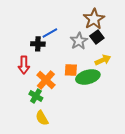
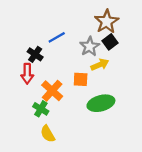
black cross: (38, 44) -> (35, 54), moved, turned 32
yellow arrow: (103, 60) -> (100, 65), moved
green ellipse: (88, 77) -> (101, 103), moved

